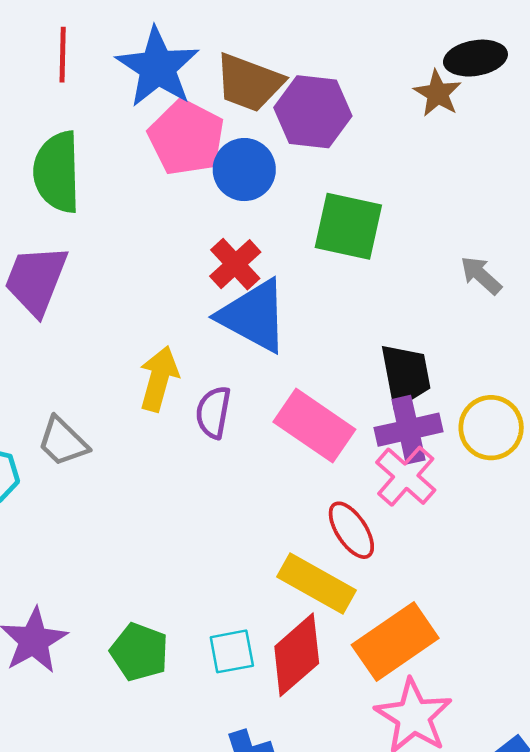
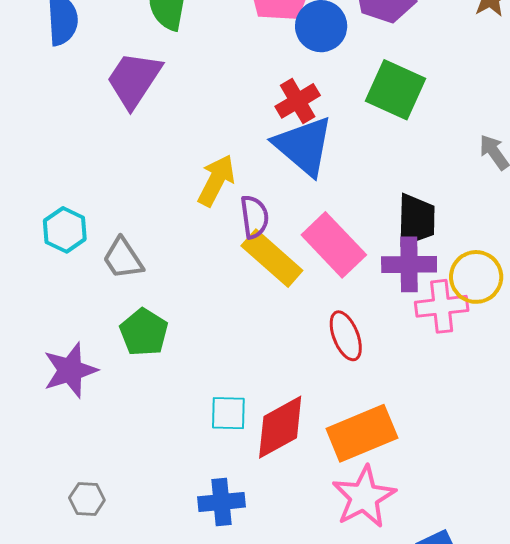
purple semicircle: (213, 412) -> (254, 217), turned 150
gray trapezoid: (63, 442) -> (123, 258), moved
pink cross: (406, 476) -> (442, 306), moved, turned 30
yellow rectangle: (316, 584) -> (272, 258), moved
green pentagon: (139, 652) -> (144, 332), moved

